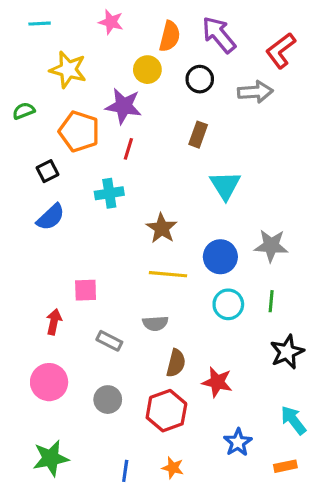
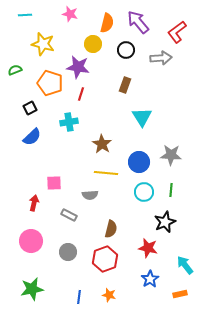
gray semicircle: (155, 323) -> (90, 195), moved
black star: (287, 352) -> (165, 222), moved
red star: (217, 382) -> (148, 248), moved

